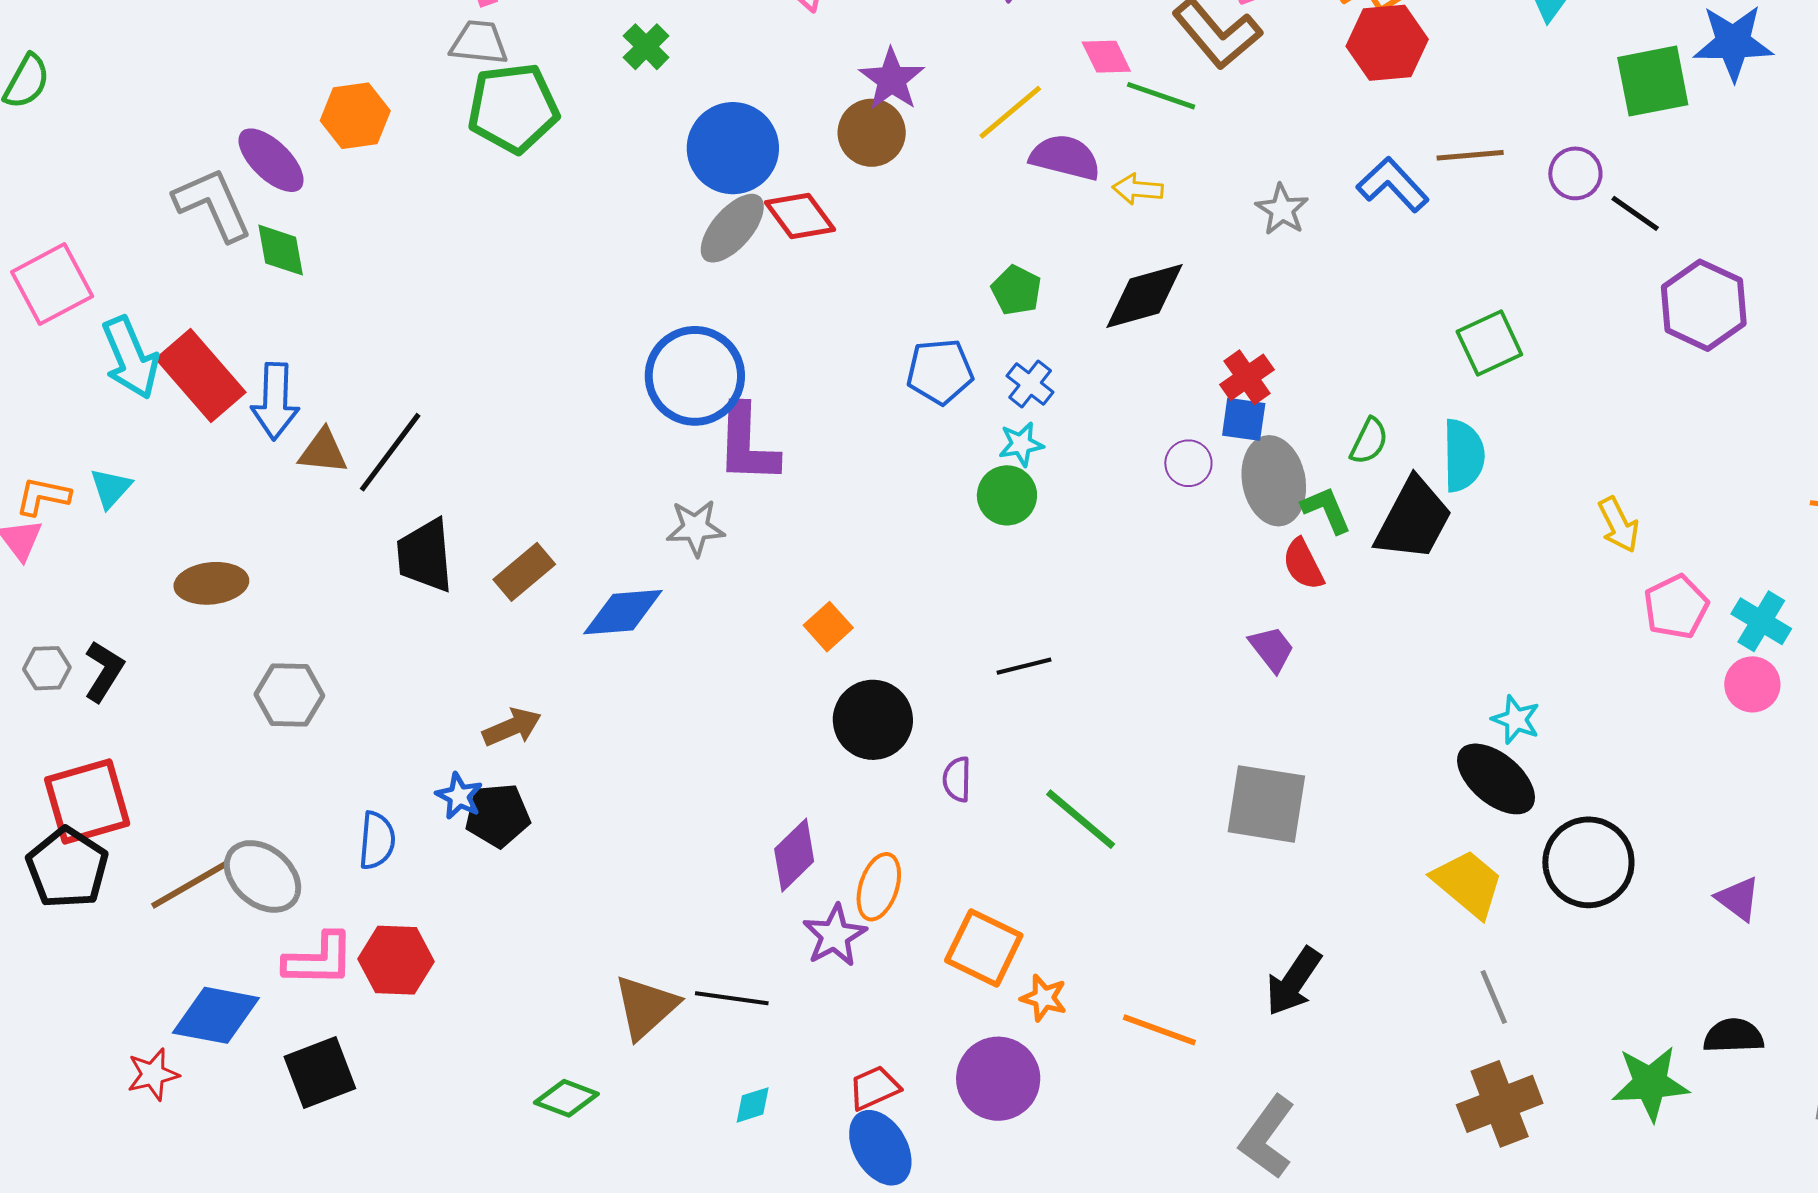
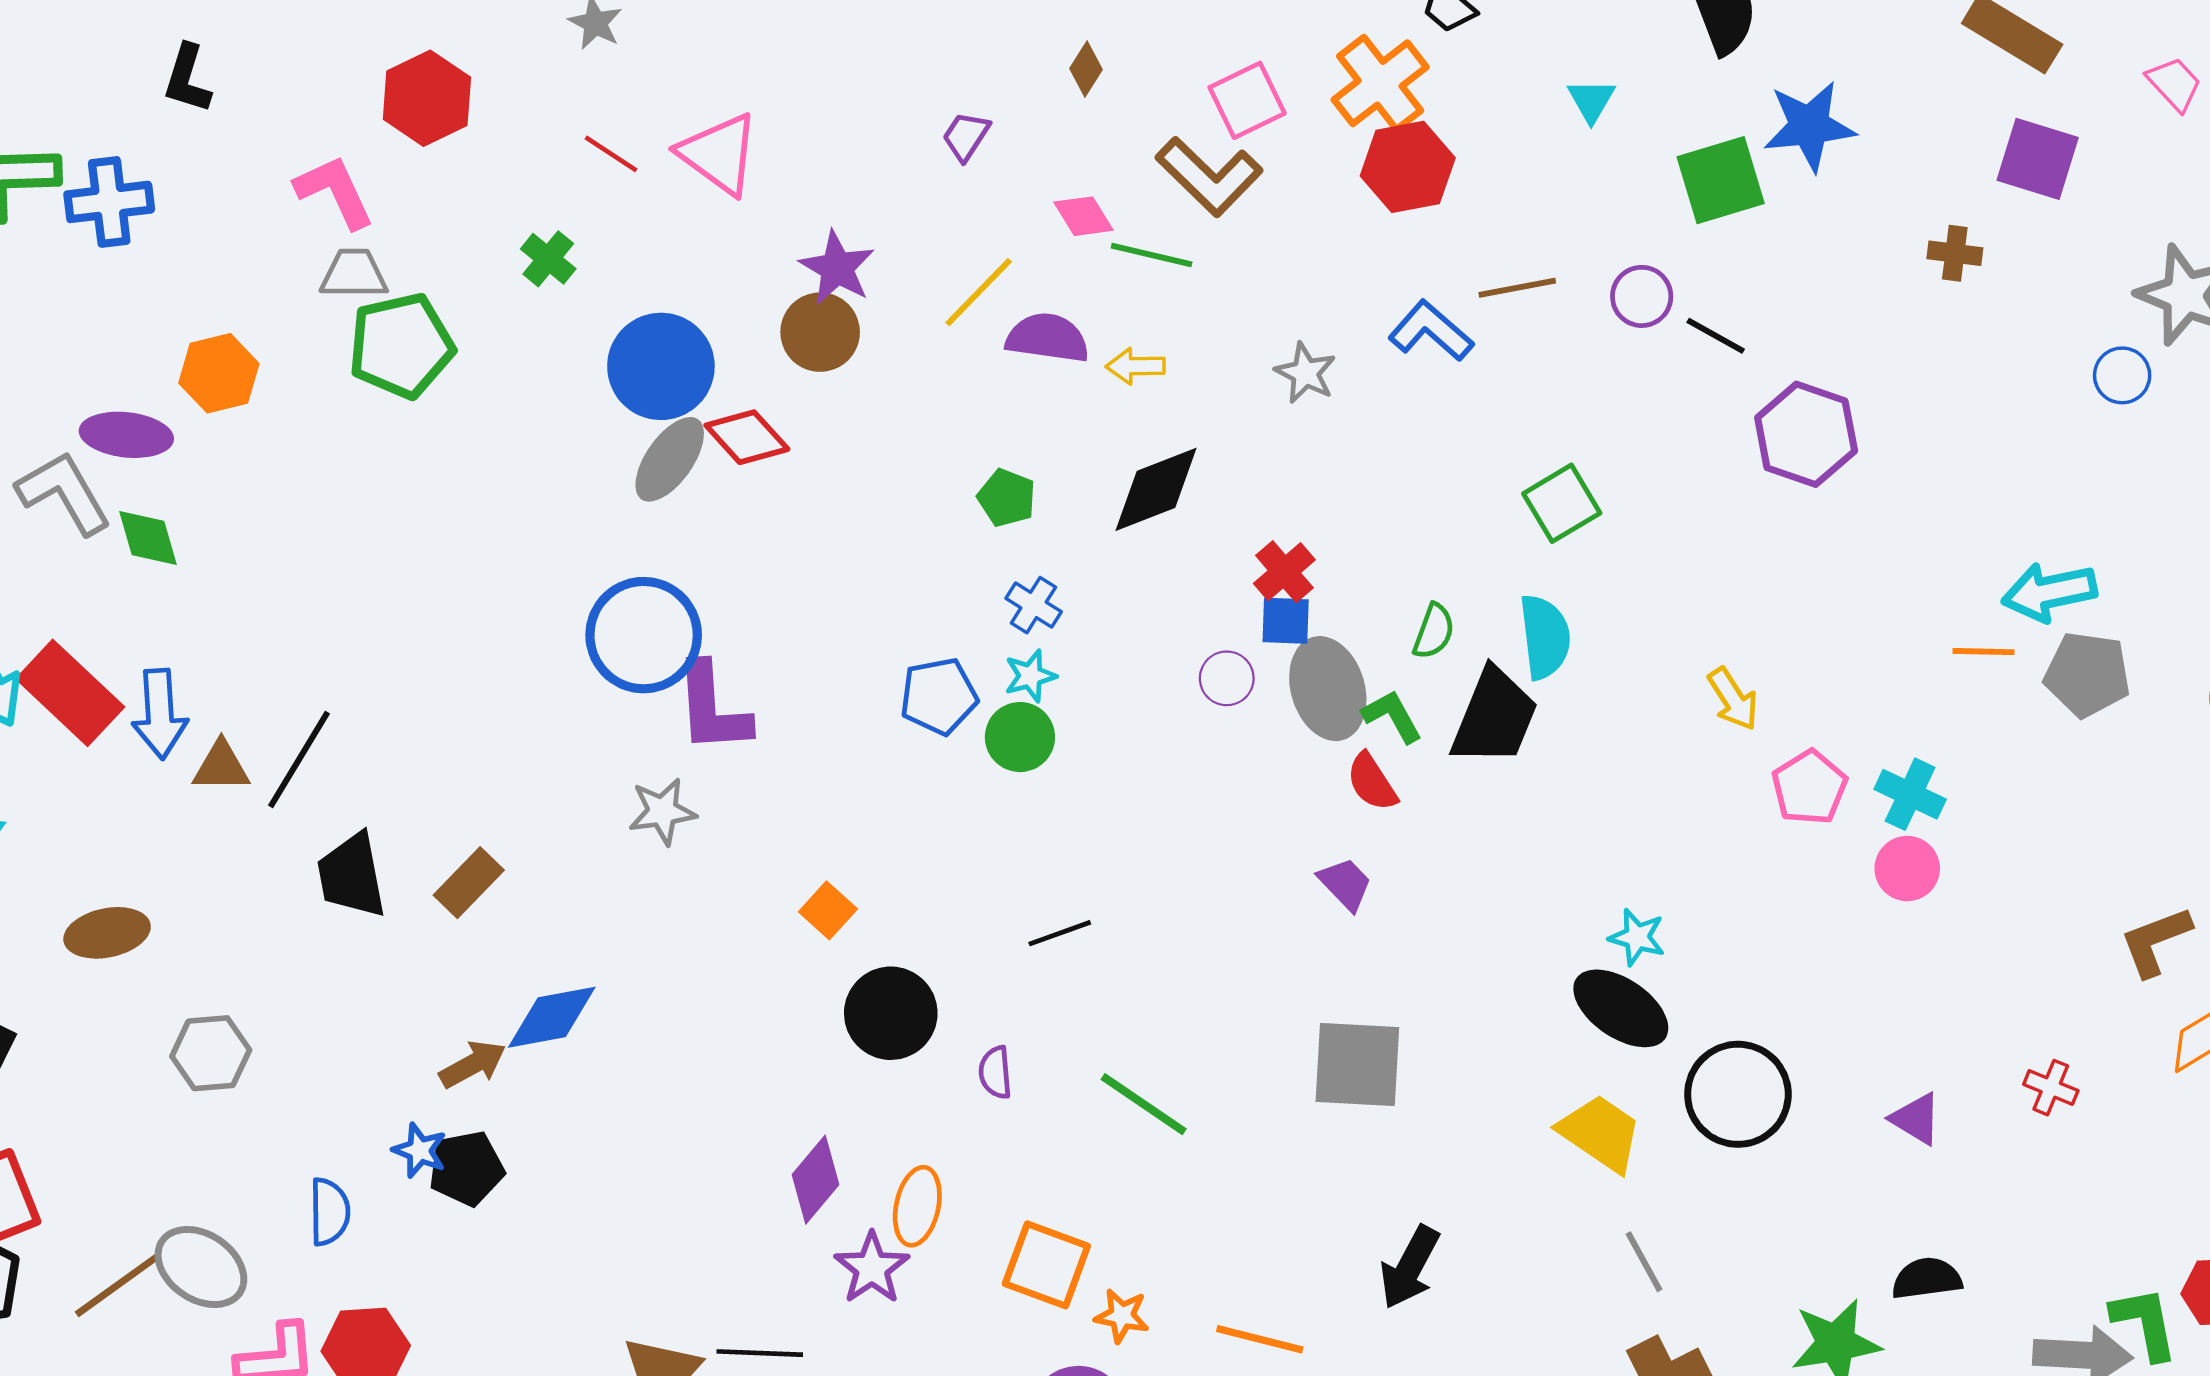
purple ellipse: (271, 160) -> (126, 435), turned -32
blue pentagon: (940, 372) -> (939, 696), moved
blue diamond: (623, 612) -> (552, 1017), moved

